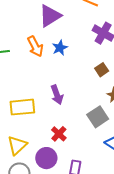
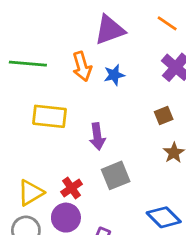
yellow rectangle: (22, 107) -> (50, 116), moved
gray square: (98, 117) -> (116, 175), moved
red cross: (59, 134) -> (72, 188), moved

